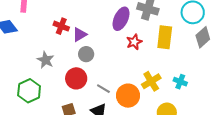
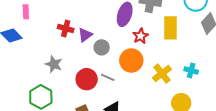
gray circle: (86, 54) -> (102, 47), moved
gray line: (103, 89) -> (108, 77), moved
orange circle: (128, 96) -> (131, 60), moved

